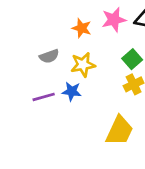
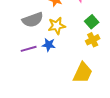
gray semicircle: (49, 56) -> (33, 20), size x1.5

